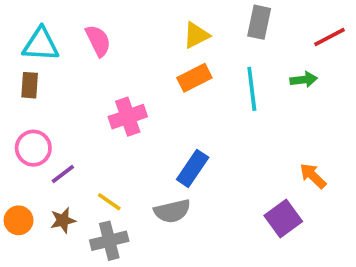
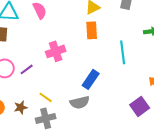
orange rectangle: (194, 78) -> (92, 30), turned -66
cyan line: (252, 89) -> (123, 52), moved
purple line: (63, 174) -> (27, 69), moved

